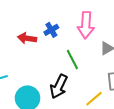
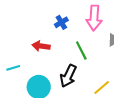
red arrow: (27, 38) -> (41, 46), moved

